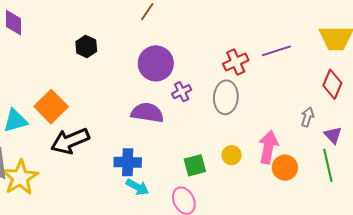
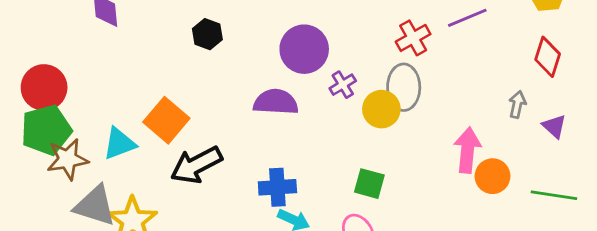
purple semicircle: (147, 113) -> (276, 102), moved
yellow circle: (232, 155) -> (381, 109), moved, size x1.4
green square: (195, 165) -> (369, 184), turned 35
green line: (328, 165) -> (554, 195), moved, turned -64

